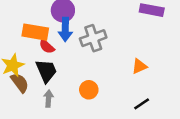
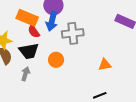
black trapezoid: (46, 71) -> (29, 51), turned 90
orange circle: (89, 90) -> (56, 60), moved

